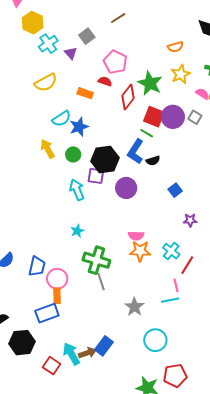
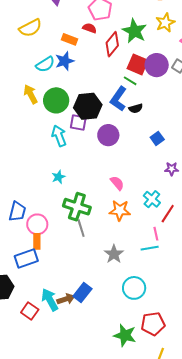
blue star: (79, 127) -> (65, 61), moved
green circle: (73, 154) -> (56, 100), size x1.6
pink semicircle: (136, 236) -> (117, 183), turned -133
orange star: (140, 251) -> (120, 210), moved

